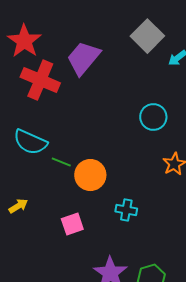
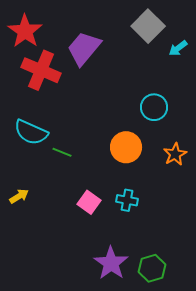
orange circle: (90, 175) -> (126, 147), moved
pink square: (72, 224) -> (89, 202), moved, turned -35

